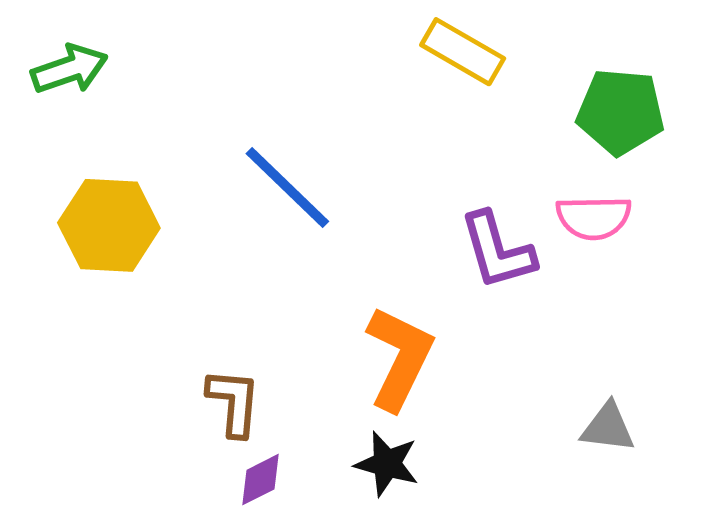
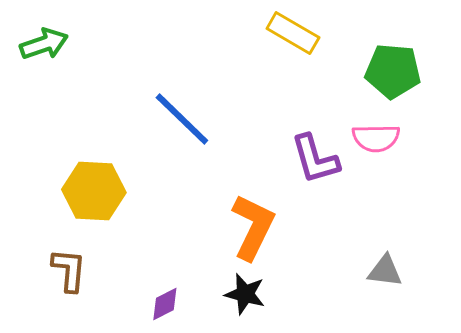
yellow hexagon: (109, 225) -> (94, 191), moved
brown L-shape: (234, 402) -> (69, 270), moved

